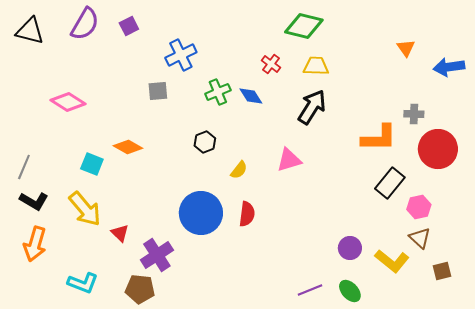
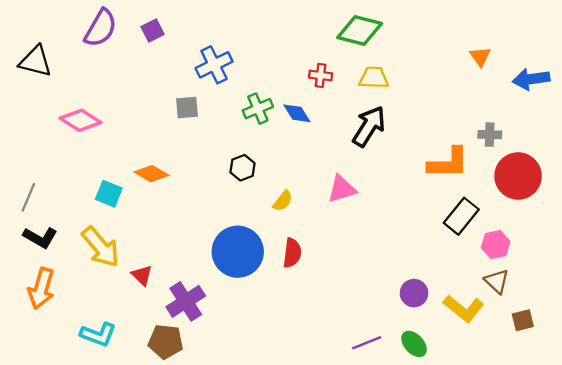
black triangle: (30, 31) -> (35, 61), moved
red cross: (271, 64) -> (321, 75), turned -30

